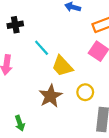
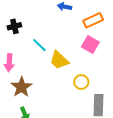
brown star: (50, 96) -> (21, 87), moved

